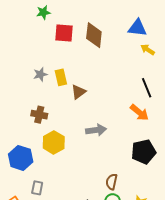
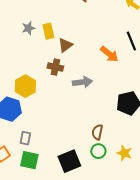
orange arrow: (139, 113) -> (109, 54), moved
brown cross: (39, 115) -> (55, 67), moved
yellow hexagon: (54, 142) -> (25, 86), moved

